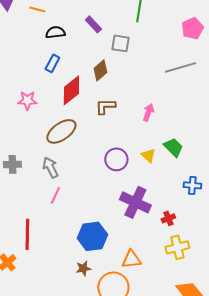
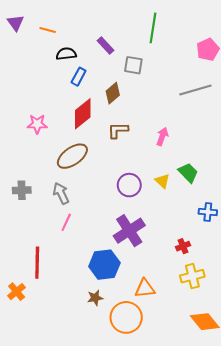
blue rectangle: (52, 63) -> (79, 77), moved
purple cross: (135, 202) -> (129, 231), moved, turned 32

